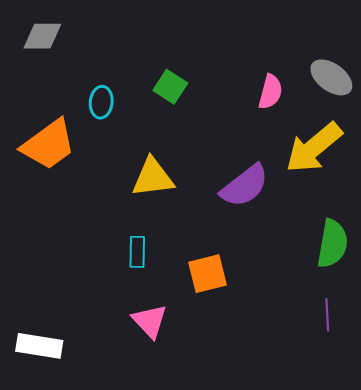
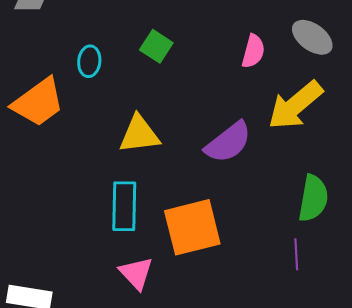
cyan rectangle: (137, 252) -> (124, 206), size x1.6
orange square: (207, 274) -> (192, 227), size x1.5
purple line: (327, 315) -> (296, 254), moved

